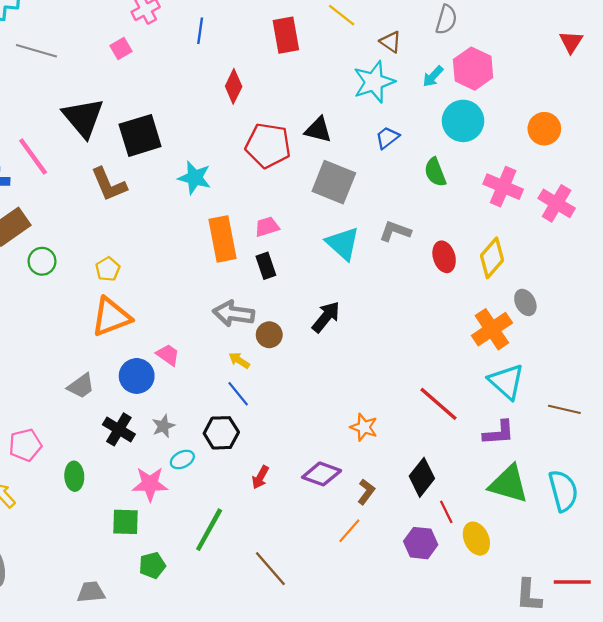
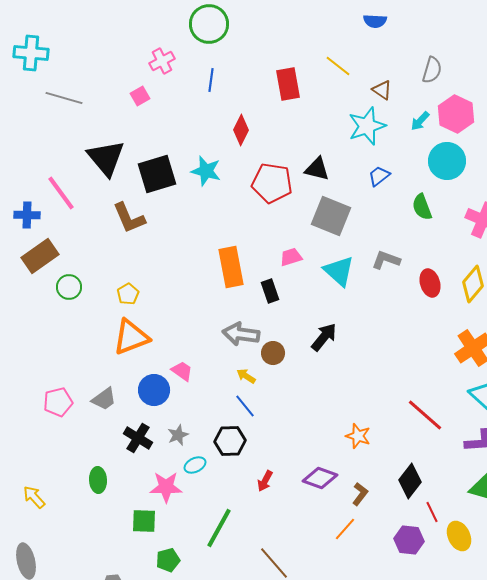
cyan star: (195, 178) -> (206, 171), moved
pink trapezoid: (267, 227) -> (291, 257), moved
pink pentagon: (25, 445) -> (58, 402), moved

